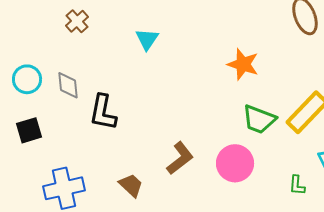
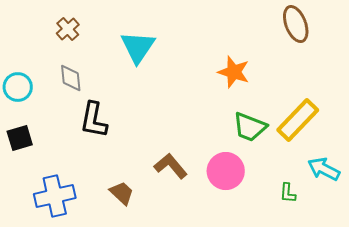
cyan triangle: (147, 39) -> (138, 47), size x1.5
gray diamond: (68, 85) -> (71, 78), moved
brown L-shape: (180, 158) -> (171, 166), turned -92

